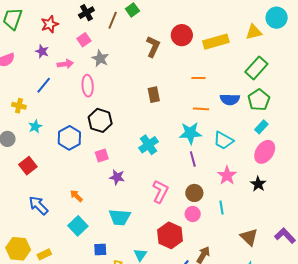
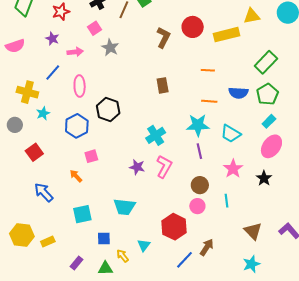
yellow triangle: (254, 32) -> (252, 16), moved
pink ellipse: (88, 86) -> (80, 86), moved
yellow cross: (19, 106) -> (27, 92), size x1.5
pink square: (102, 155) -> (91, 156), moved
purple star: (117, 177) -> (137, 167), moved
pink L-shape: (160, 192) -> (164, 166), moved
orange arrow: (76, 196) -> (76, 176), moved
cyan square: (78, 226) -> (82, 214), turned 30

